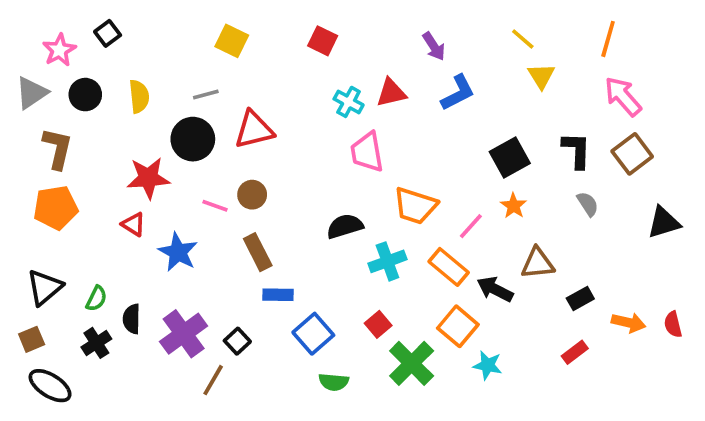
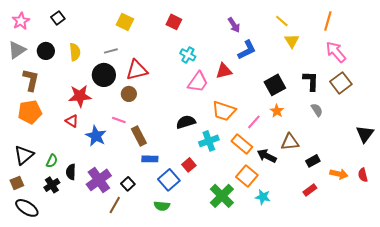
pink star: (59, 50) -> (21, 21), moved
red triangle: (391, 93) -> (224, 71), moved
pink trapezoid: (367, 152) -> (198, 82), turned -135
brown circle: (252, 195) -> (129, 94), moved
pink line: (215, 206) -> (119, 120), moved
black triangle: (664, 222) -> (365, 134), moved, turned -36
red square: (378, 324) -> (189, 165), moved
green semicircle: (334, 382) -> (162, 206), moved

